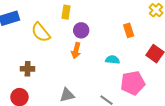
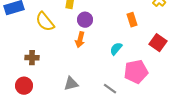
cyan semicircle: (113, 60) -> (116, 49), turned -56

